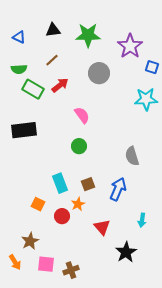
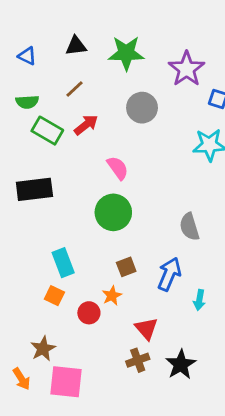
green circle: (79, 146) -> (113, 212), size x1.6
cyan rectangle: (60, 183) -> (63, 263), moved
cyan arrow: (142, 220) -> (199, 300), moved
pink square: (46, 264) -> (66, 382), size x1.4
brown cross: (71, 270) -> (138, 360), moved

